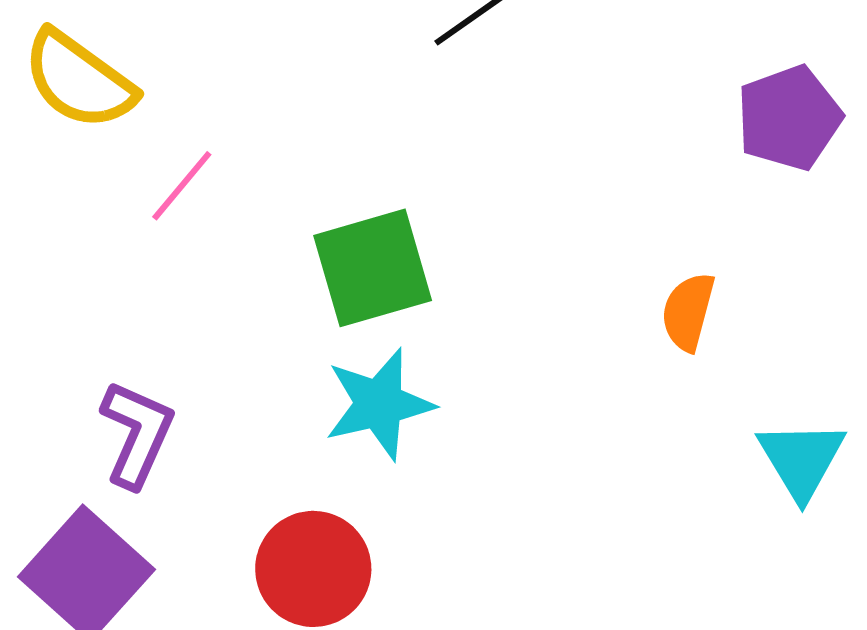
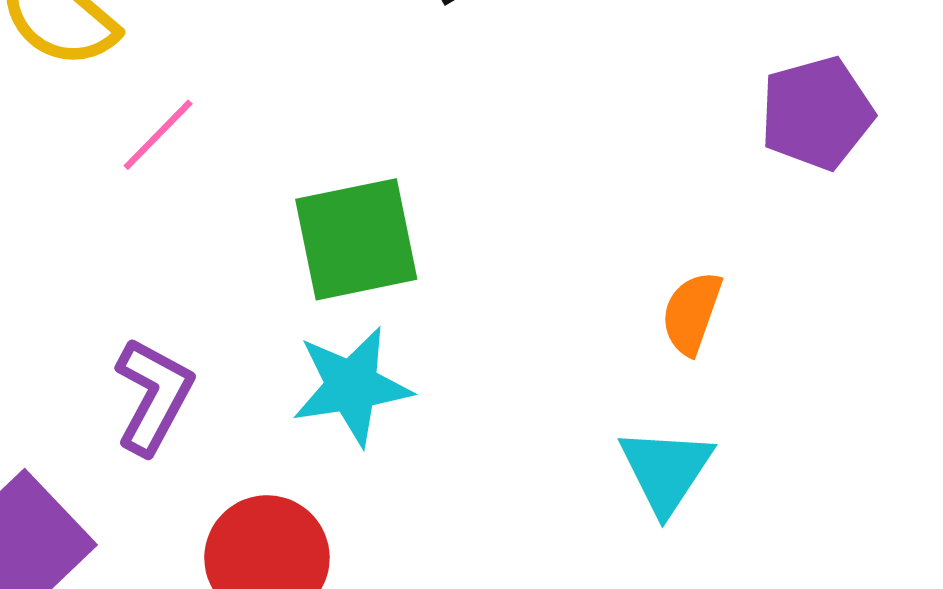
purple L-shape: (137, 434) -> (153, 396), moved
cyan triangle: (801, 459) -> (666, 470), moved

